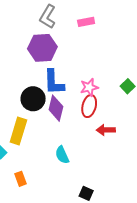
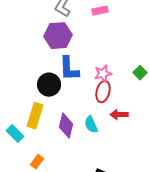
purple diamond: (56, 108) -> (66, 126), moved
cyan semicircle: (62, 155) -> (91, 125), moved
orange rectangle: (21, 179) -> (37, 162), turned 56

